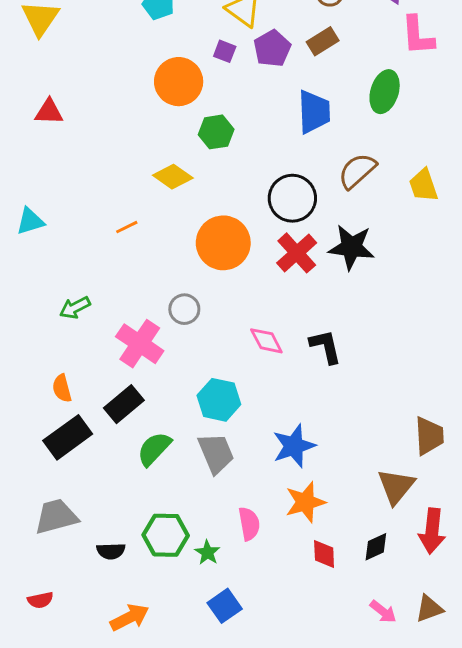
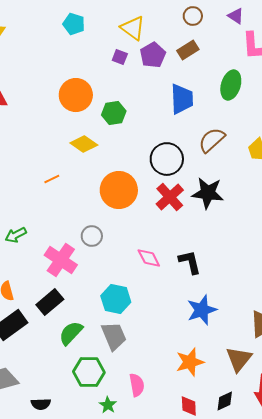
orange circle: (179, 82) -> (76, 95), moved
blue star: (294, 446) -> (202, 310), moved
orange star: (305, 502) -> (190, 362), moved
green hexagon: (166, 535) -> (89, 372), moved

